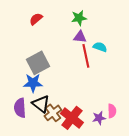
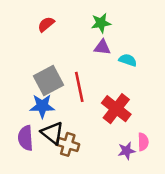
red line: (86, 56) -> (79, 87), moved
brown cross: (53, 113) -> (68, 144), turned -36
red cross: (72, 118) -> (116, 109), moved

